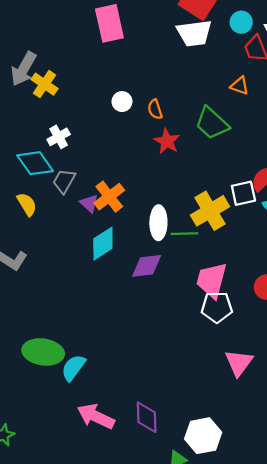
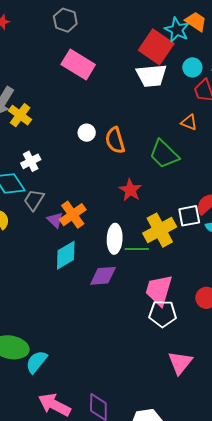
pink rectangle: (109, 23) -> (78, 64), turned -48
orange semicircle: (155, 109) -> (115, 140), size x1.5
red star: (167, 141) -> (130, 190), moved

